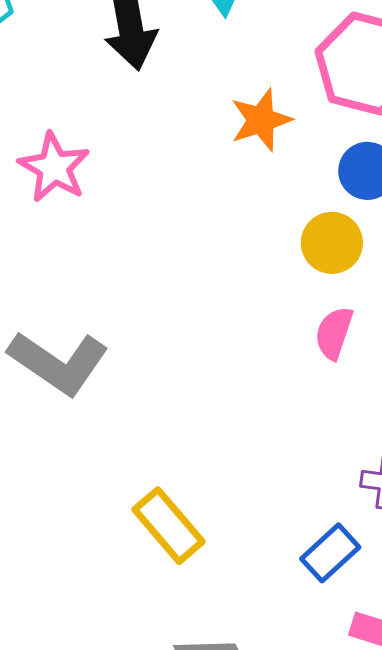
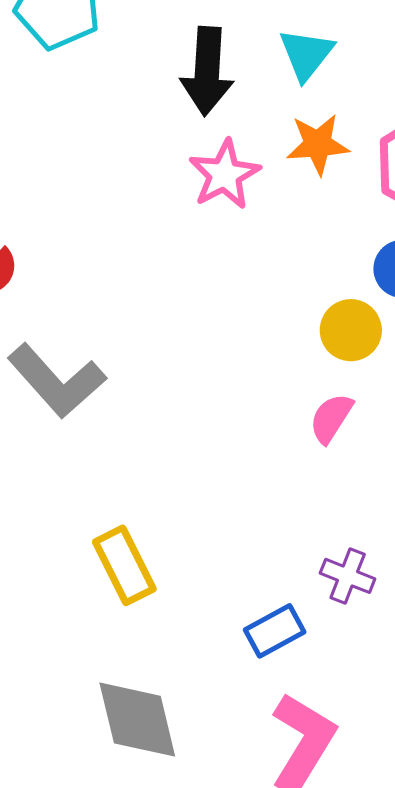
orange star: (261, 120) -> (318, 144), moved
pink star: (54, 167) -> (225, 174), moved

